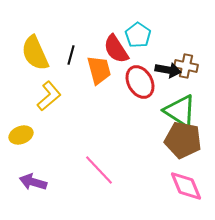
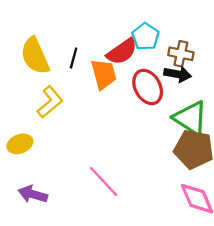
red semicircle: (116, 49) -> (122, 52), turned -92
brown cross: (186, 66) -> (181, 54), moved

